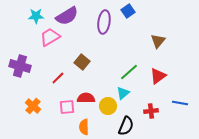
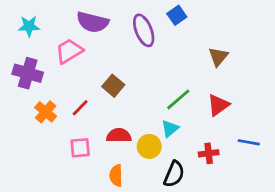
cyan star: (36, 16) -> (29, 26), moved
purple semicircle: (67, 16) -> (93, 22), turned 45
purple ellipse: (104, 22) -> (144, 30), turned -30
purple cross: (20, 66) -> (28, 73), moved
orange cross: (33, 106) -> (46, 112), moved
pink square: (67, 107) -> (80, 148), moved

